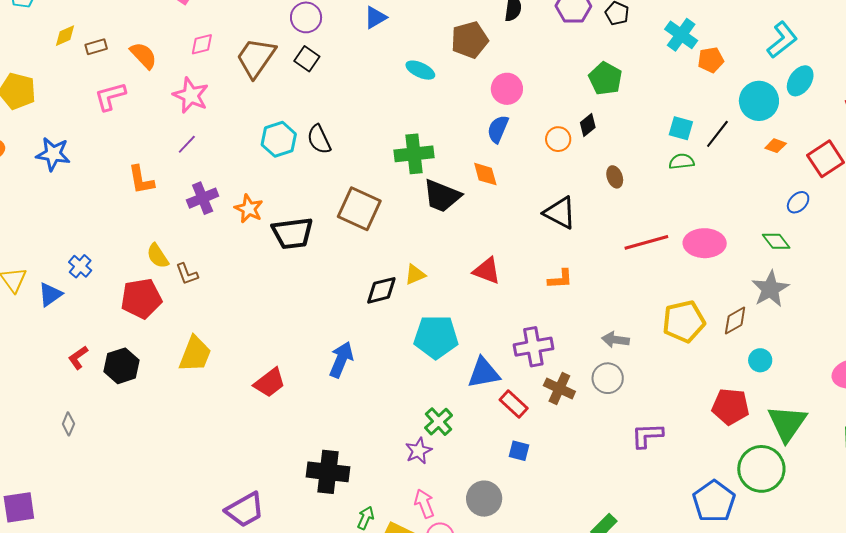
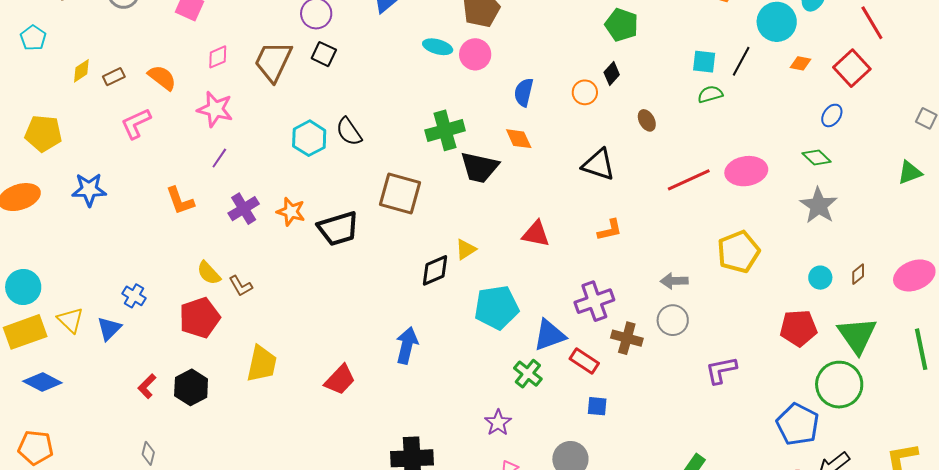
pink circle: (507, 89) -> (475, 54), moved
brown diamond: (735, 321) -> (858, 274), moved, size x0.7
green cross: (439, 422) -> (528, 374), moved

